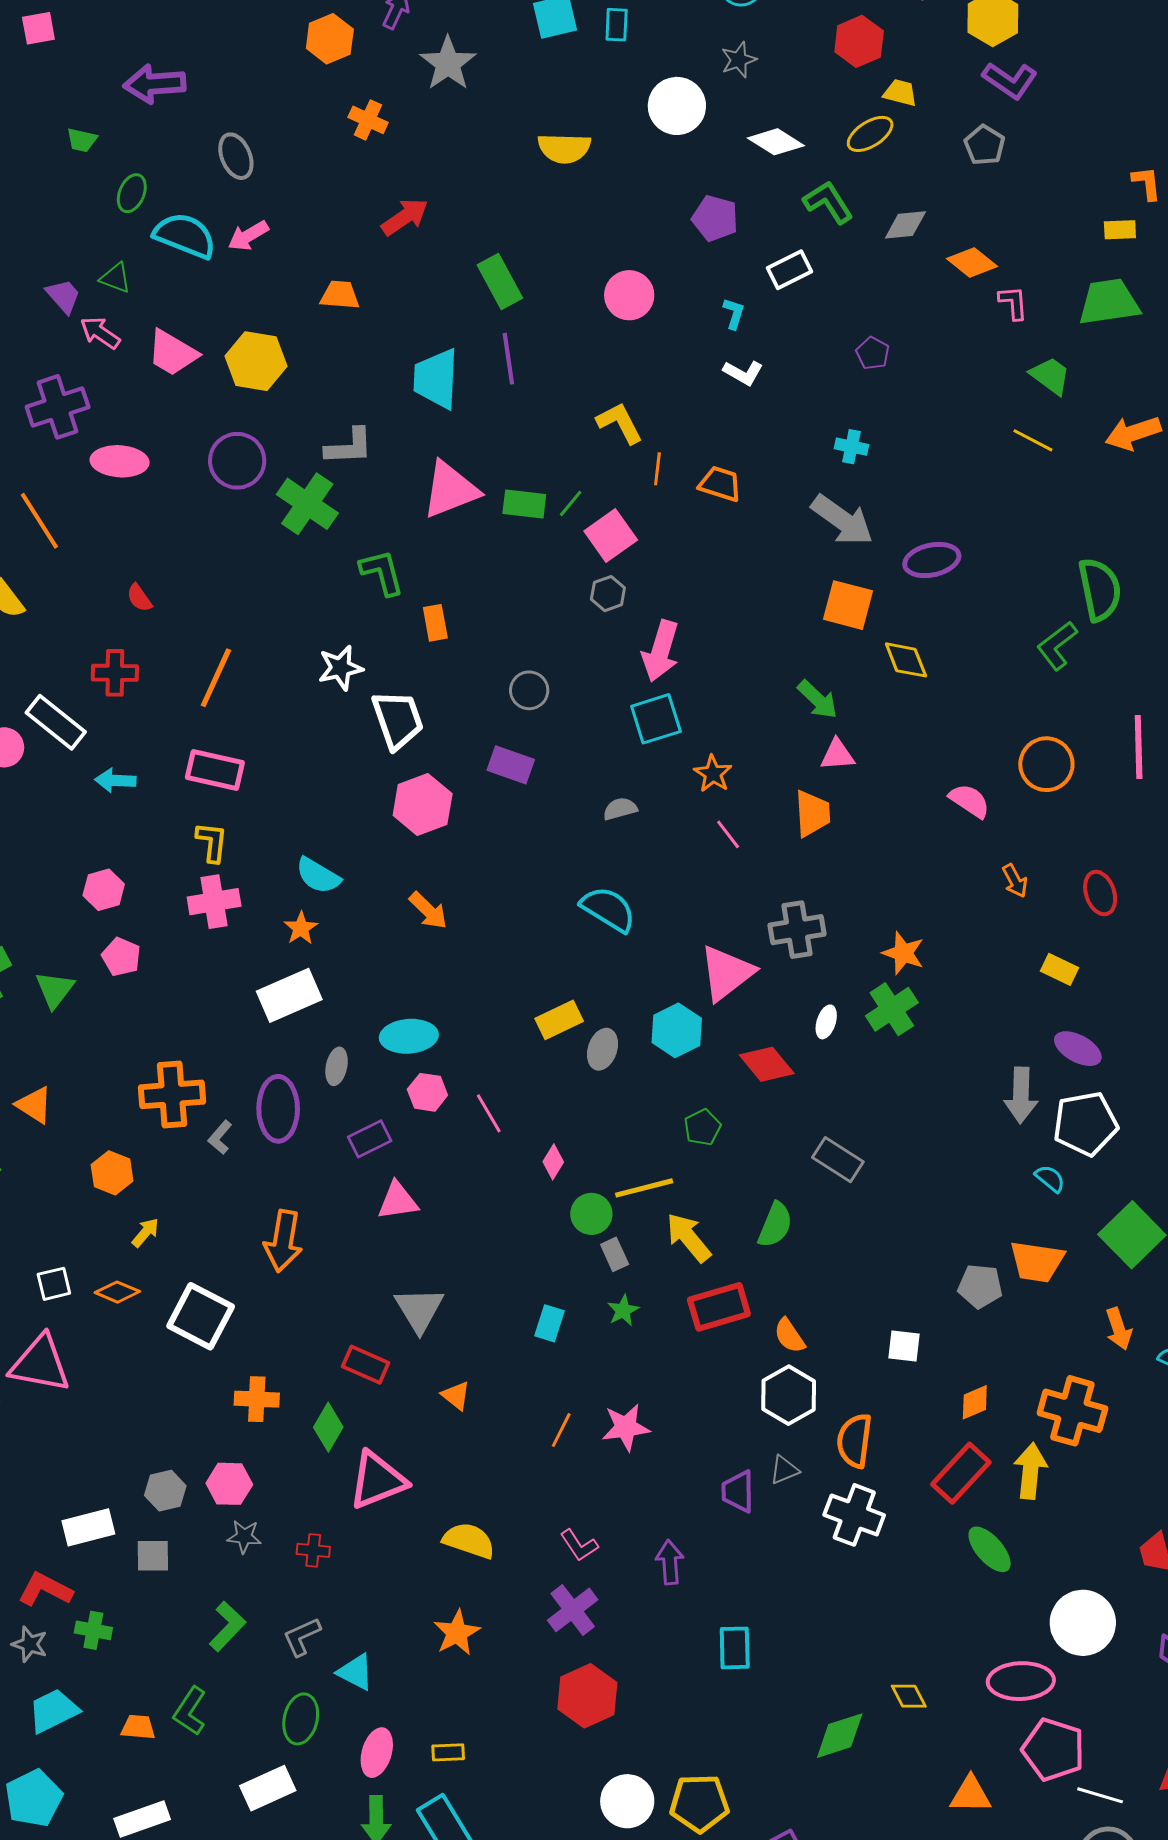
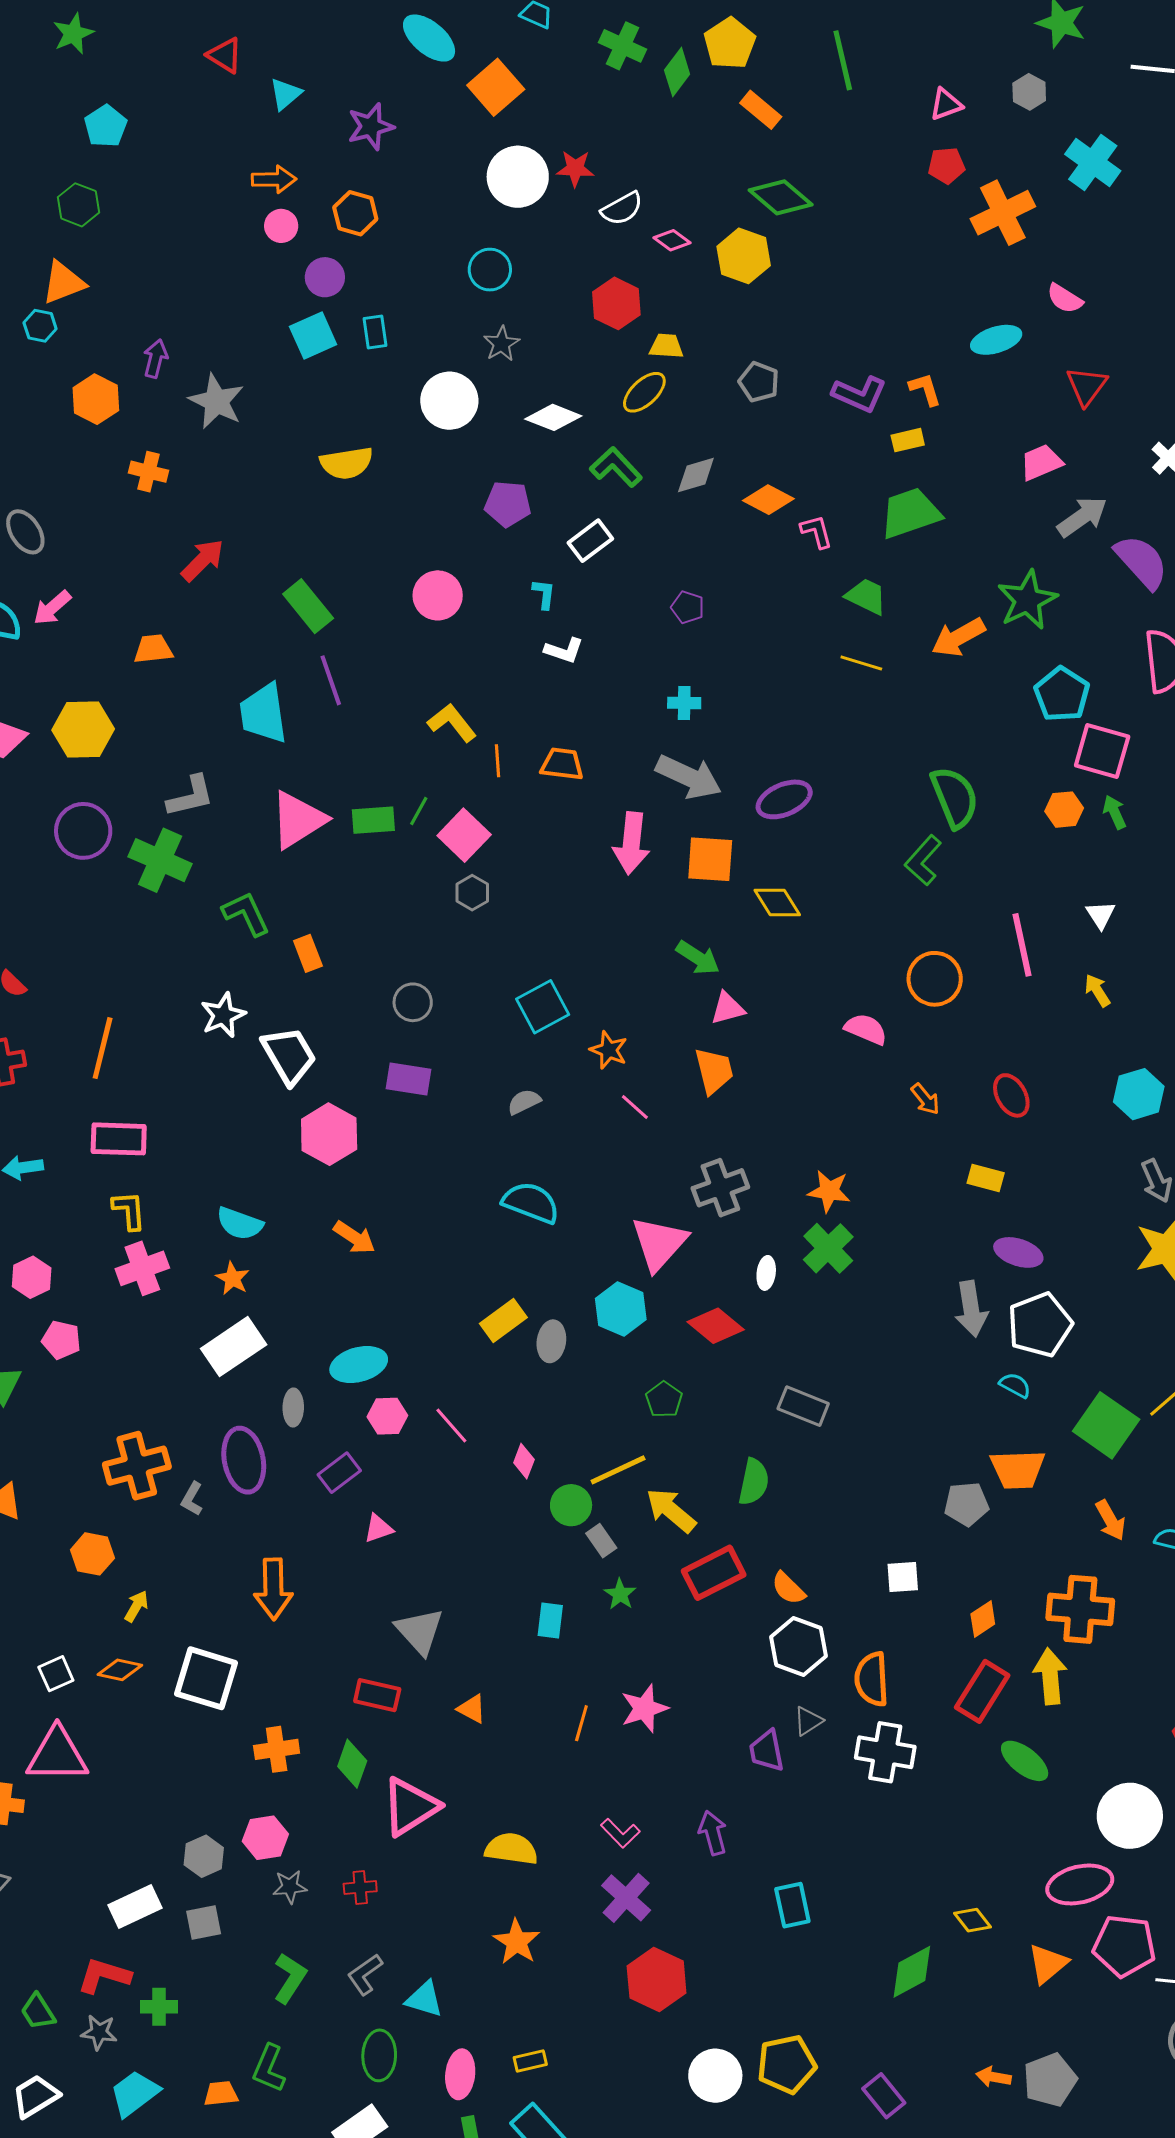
purple L-shape: (1010, 80) -> (859, 394), moved
pink arrow: (661, 651) -> (631, 843), moved
pink triangle: (398, 1201) -> (378, 1528), size x0.7
orange triangle: (971, 1795) -> (1048, 1964), moved, turned -30

